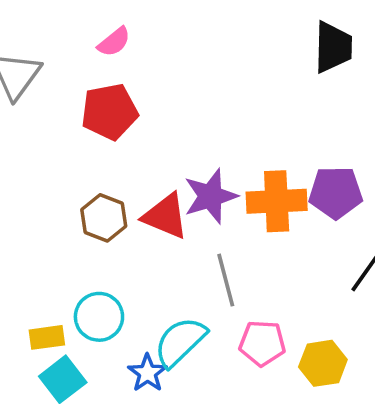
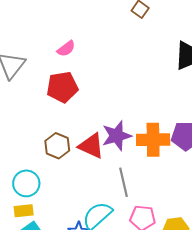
cyan circle: (99, 317) -> (26, 183), moved

